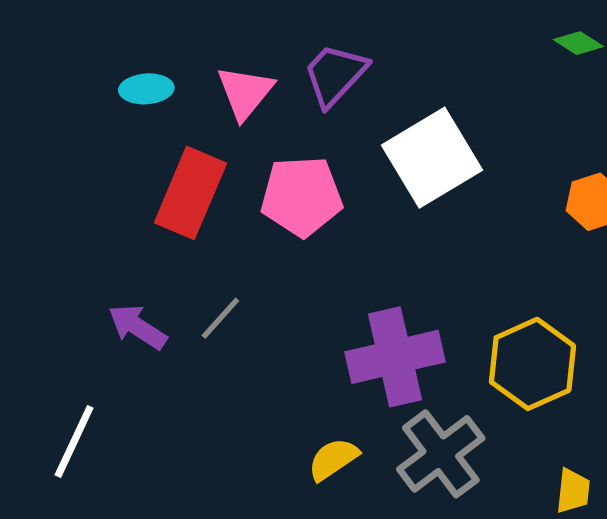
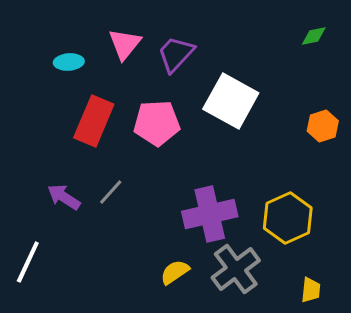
green diamond: (578, 43) -> (314, 36), turned -44
pink triangle: (245, 92) -> (125, 44), moved
white square: (432, 158) -> (231, 101), turned -30

